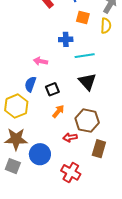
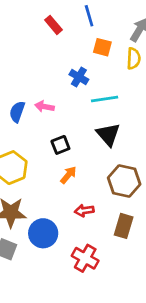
blue cross: (66, 39) -> (79, 77), turned 32
blue semicircle: (30, 84) -> (17, 112), moved
brown hexagon: (87, 121) -> (124, 181), moved

